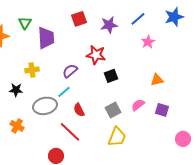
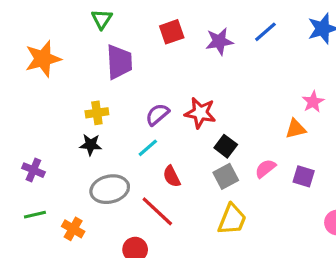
green triangle: (25, 23) -> (102, 19), moved
pink star: (148, 42) -> (313, 102), moved
red star: (96, 55) -> (200, 113), moved
black square: (111, 76) -> (226, 146), moved, turned -32
black star: (16, 90) -> (91, 145), moved
gray ellipse: (45, 106) -> (110, 189), moved
orange cross: (17, 126) -> (73, 229), moved

